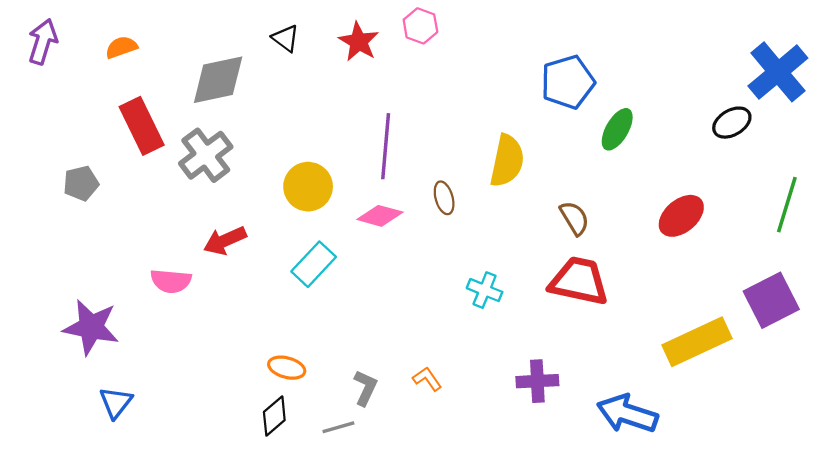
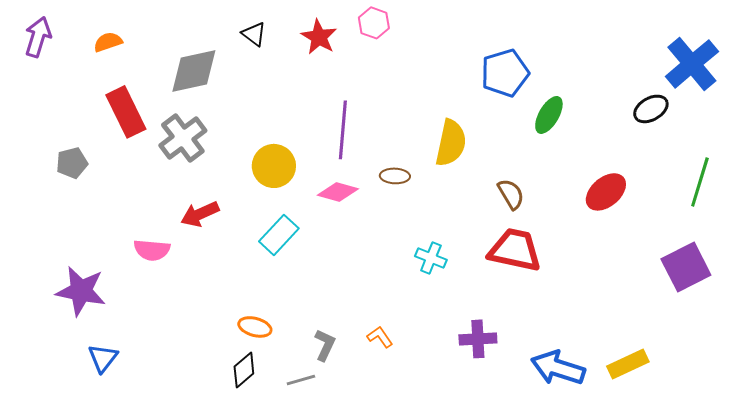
brown ellipse: (444, 198) -> (395, 176), turned -72
yellow rectangle: (697, 342) -> (628, 364), moved, size x0.7

